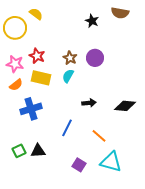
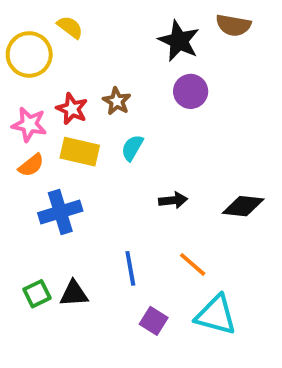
black star: (92, 21) -> (179, 41), size x1.5
brown star: (70, 58) -> (117, 101), moved
purple circle: (95, 58) -> (191, 91), moved
blue line: (67, 128) -> (130, 268), moved, turned -36

